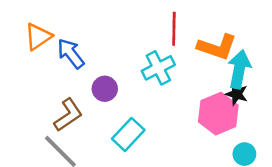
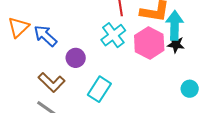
pink hexagon: (218, 114) -> (149, 43), moved
brown L-shape: (68, 115) -> (51, 82), turned 88

